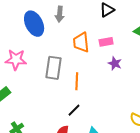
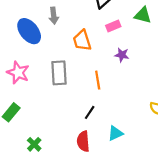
pink rectangle: (106, 42) -> (113, 26), moved
pink star: (16, 60) -> (18, 73), turned 30
orange line: (77, 81) -> (98, 80), moved

